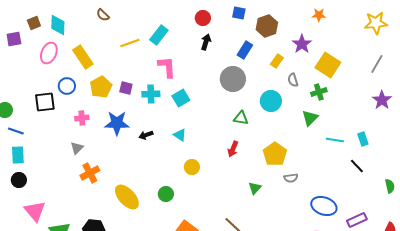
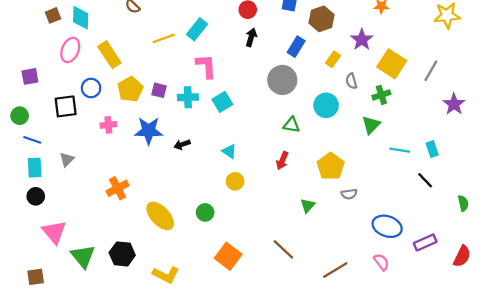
purple square: (14, 39) -> (30, 76), moved
gray line: (377, 64) -> (431, 71), moved
cyan triangle: (180, 135) -> (229, 151), moved
gray triangle: (77, 148) -> (67, 159), moved

